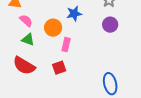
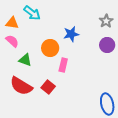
pink semicircle: (26, 21) -> (12, 41), moved
red square: (59, 68) -> (48, 87), moved, turned -32

